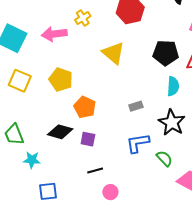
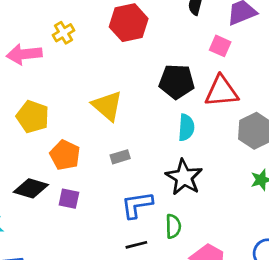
yellow triangle: (113, 53) -> (107, 106), moved
gray rectangle: (136, 106) -> (120, 157), moved
green semicircle: (164, 158) -> (173, 226), turned 42
black line: (95, 170) -> (136, 245), moved

